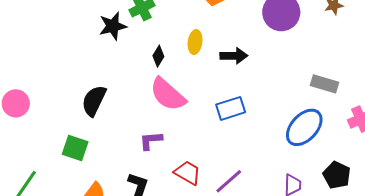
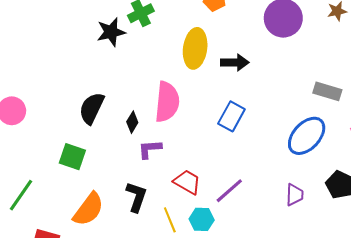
yellow ellipse: (195, 42) -> (195, 48), size x1.6
black diamond: (158, 56) -> (132, 122), moved
pink semicircle: (168, 94) -> (167, 102), turned -126
blue rectangle: (231, 108) -> (231, 116), turned -44

